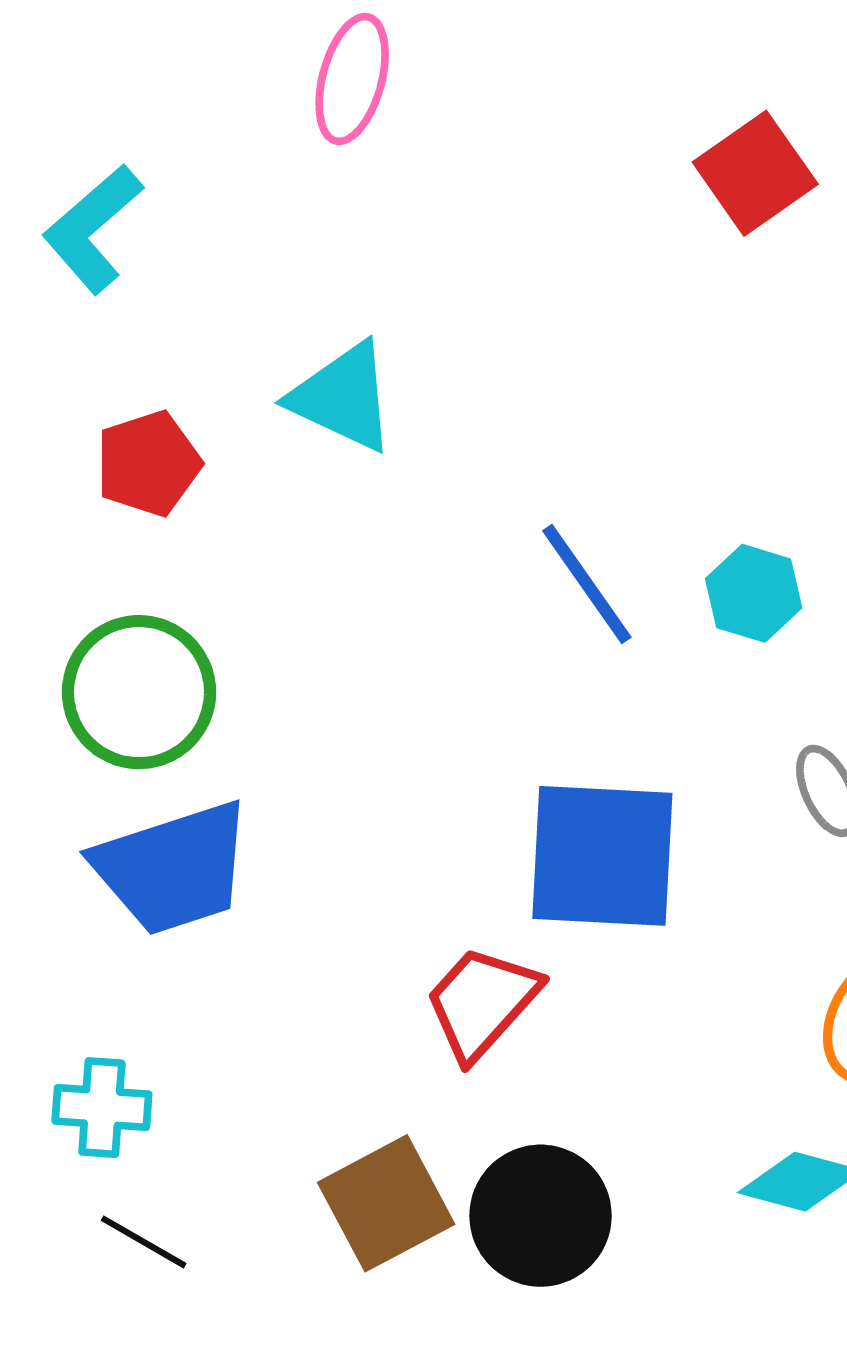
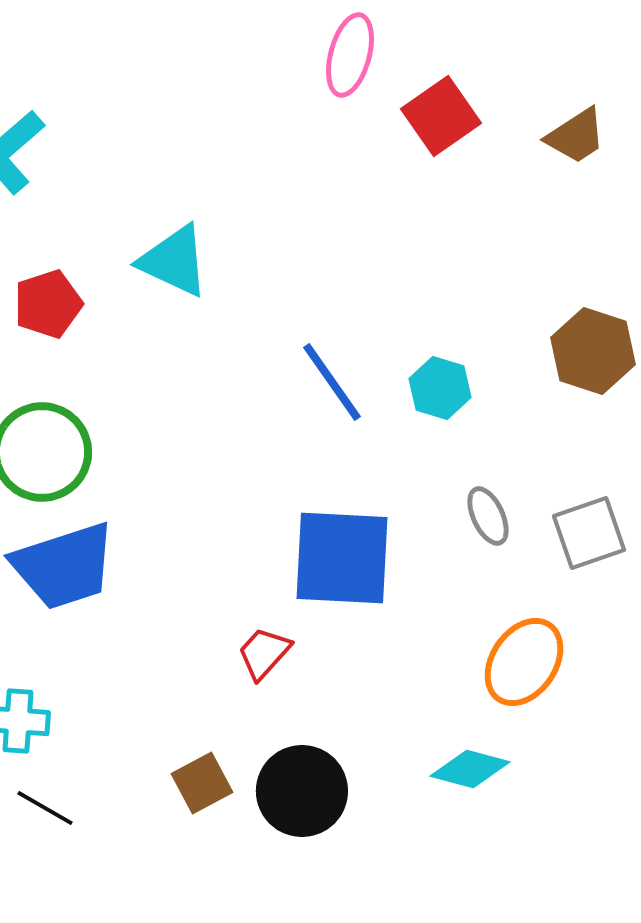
pink ellipse: (352, 79) -> (350, 55), moved
red trapezoid: (482, 1003) -> (264, 653), size x0.7
brown square: (386, 1203) -> (202, 783), size x0.7

